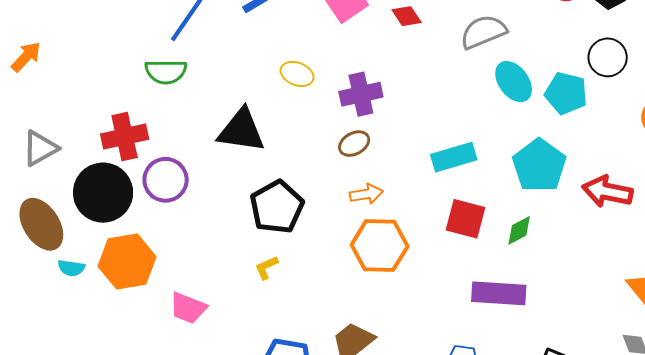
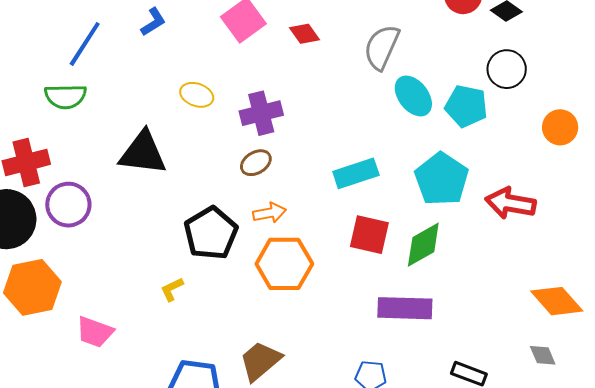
gray semicircle: (483, 32) -> (382, 47), turned -42
black pentagon: (277, 207) -> (211, 233), moved
green diamond: (519, 230) -> (423, 245), size x1.5

